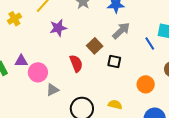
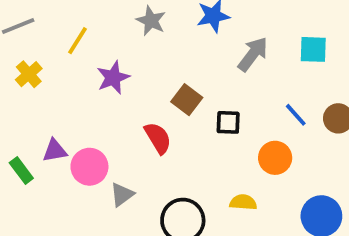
gray arrow: (121, 31) -> (253, 54), moved
blue line: (150, 43) -> (296, 115), moved
orange circle: (146, 84) -> (275, 158), moved

